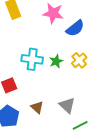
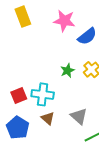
cyan cross: (32, 59) -> (43, 94), moved

